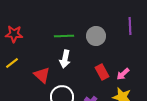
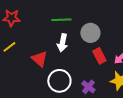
gray circle: (96, 36) -> (90, 33), moved

